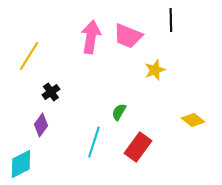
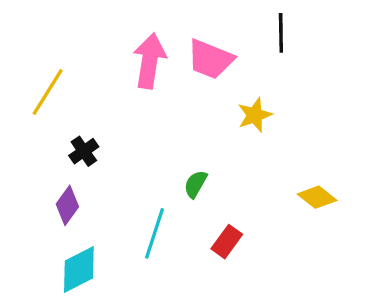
red rectangle: (138, 147) -> (227, 242), size x0.7
cyan diamond: (21, 164) -> (79, 269), moved

